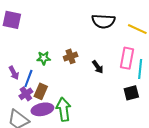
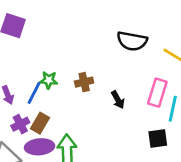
blue line: (28, 79) -> (34, 93), moved

